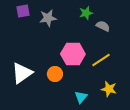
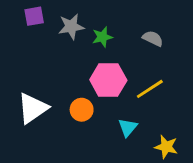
green star: (86, 13) -> (102, 37), moved
yellow star: (109, 89) -> (166, 147), moved
cyan triangle: (81, 97) -> (128, 127), moved

